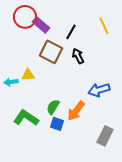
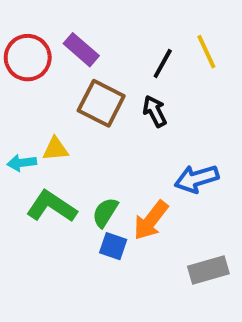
red circle: (25, 17) -> (28, 58), moved
black line: (71, 32) -> (163, 64), moved
green L-shape: (26, 118) -> (52, 206), moved
gray rectangle: (105, 136) -> (208, 270), turned 48

